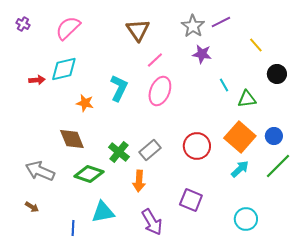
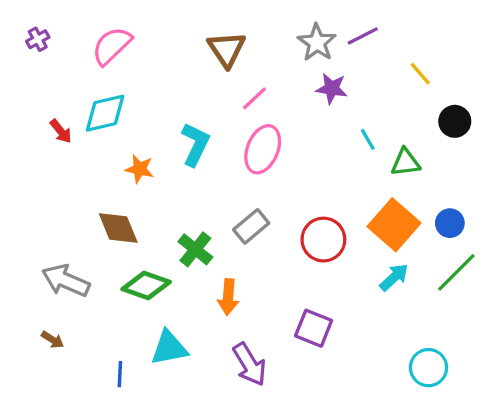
purple cross: (23, 24) -> (38, 39), turned 32
red arrow: (37, 80) -> (61, 131), turned 56
gray rectangle: (150, 150) -> (251, 226), moved
cyan circle: (246, 219) -> (428, 368), moved

